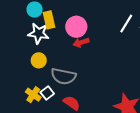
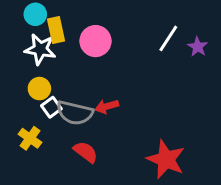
red arrow: (81, 43) -> (107, 106), moved
white square: (47, 93) -> (51, 107), moved

